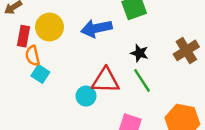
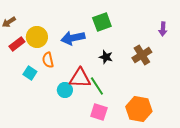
red rectangle: (23, 36) -> (17, 44), turned 42
orange semicircle: (33, 56) -> (48, 60), moved
green line: (142, 80) -> (97, 86), moved

